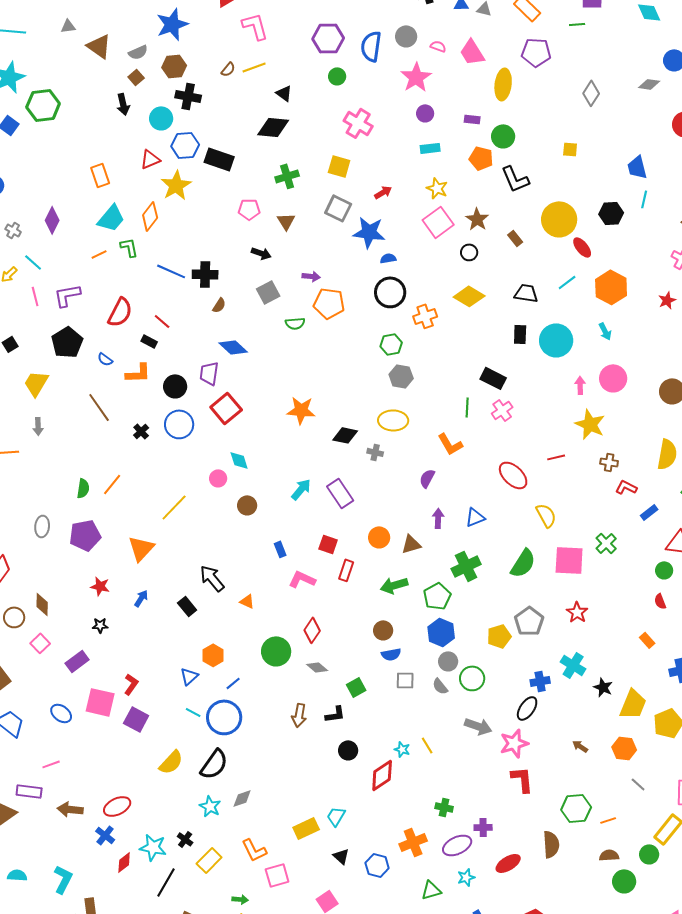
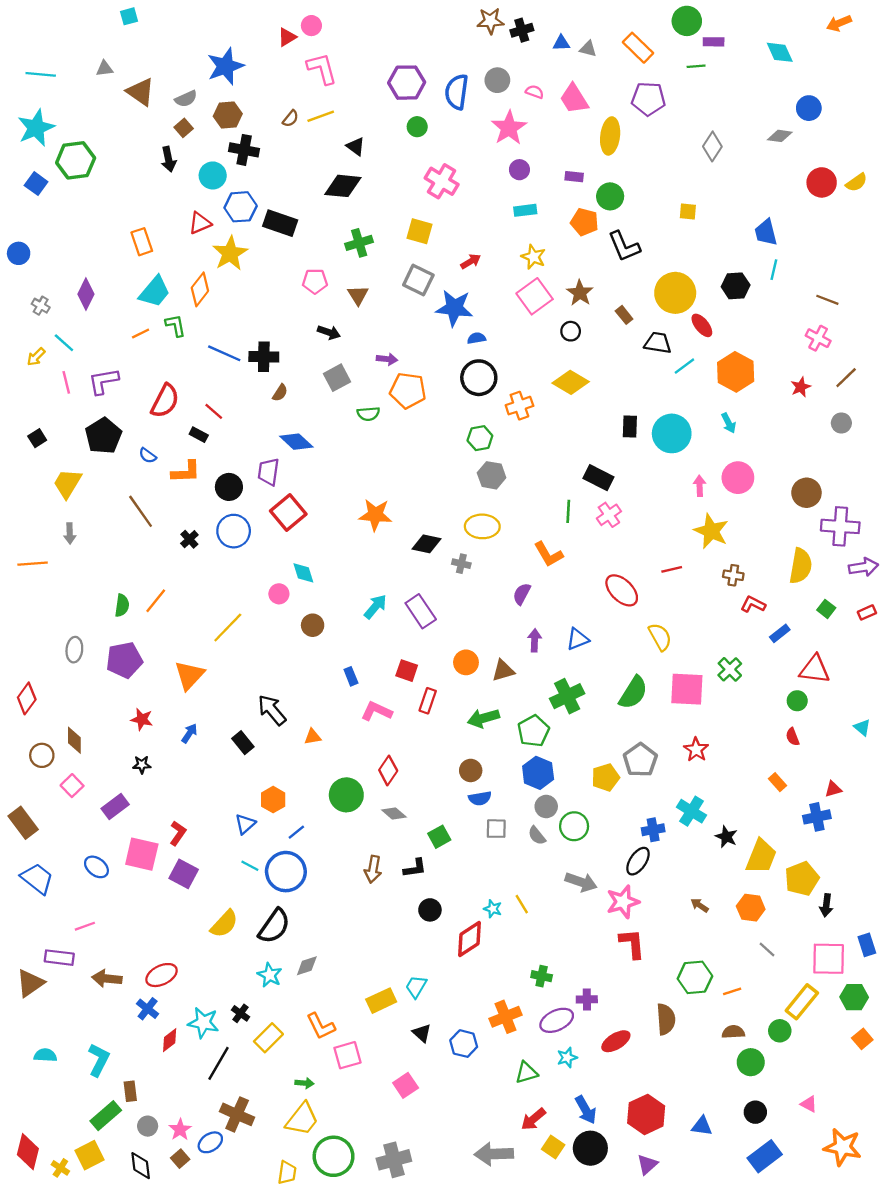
black trapezoid: (526, 293) -> (658, 343), moved
orange triangle: (247, 601) -> (313, 737), turned -35

